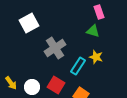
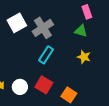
gray cross: (55, 48) -> (43, 28), moved
cyan rectangle: (78, 66) -> (46, 55), moved

